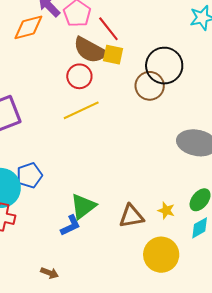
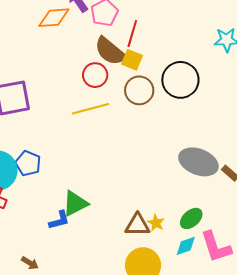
red line: (108, 29) -> (132, 34), turned 44
brown circle: (150, 86) -> (139, 90), moved
blue pentagon: (29, 175) -> (28, 163), turned 30
brown triangle: (131, 216) -> (137, 225), moved

